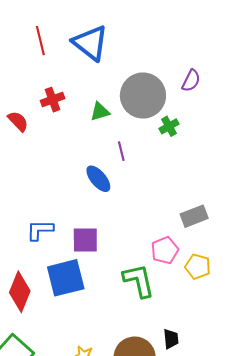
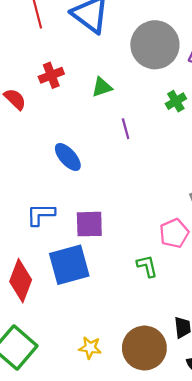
gray circle: (143, 96) -> (155, 45), moved
blue ellipse: (98, 179) -> (68, 157), moved
green L-shape: (139, 281) -> (147, 266), size x0.6

